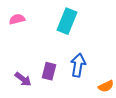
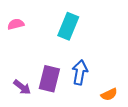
purple rectangle: (49, 71) -> (49, 79), size x1.4

